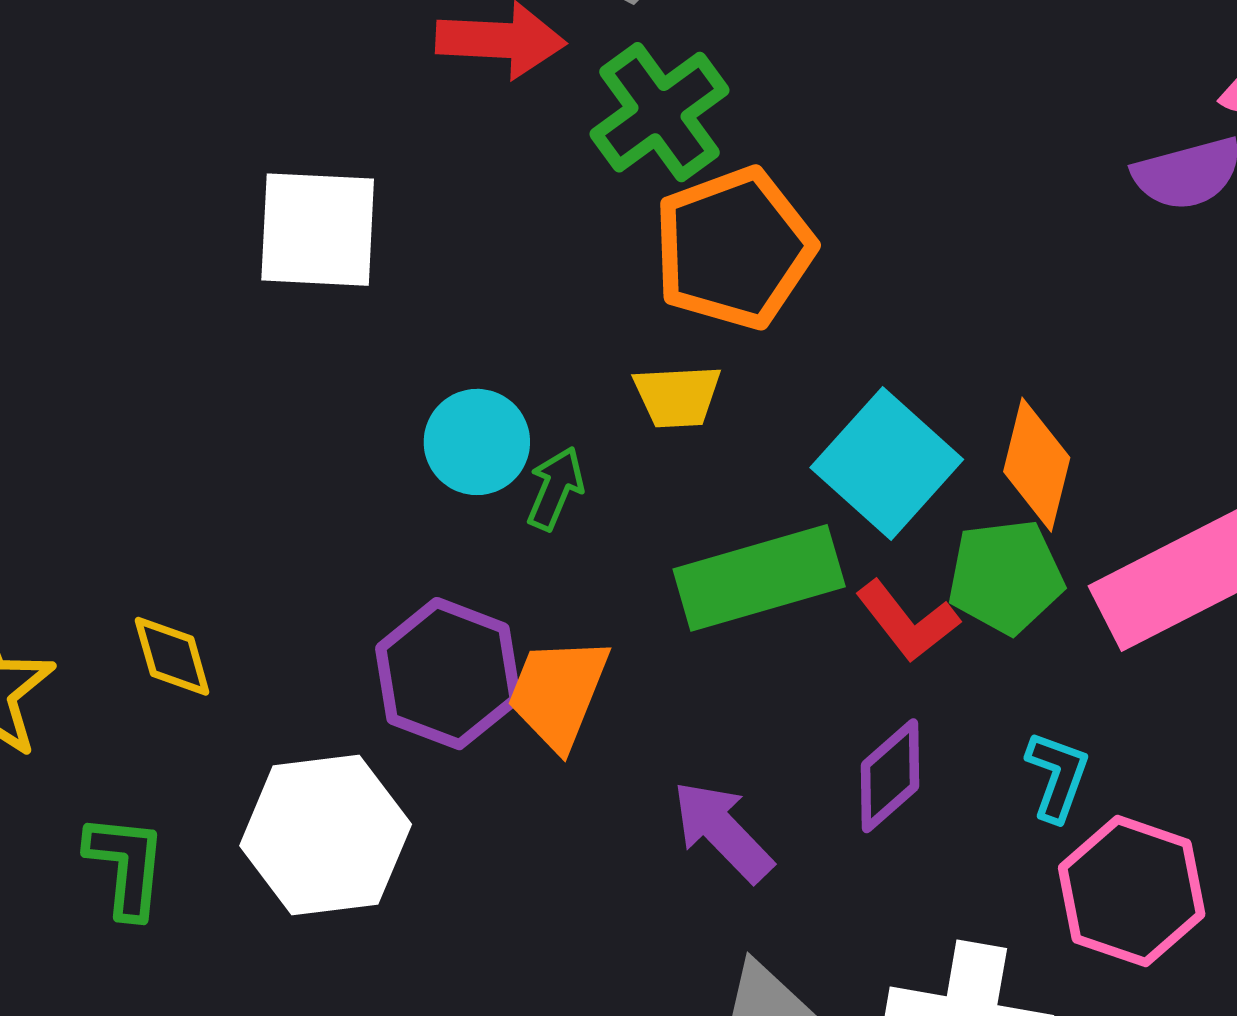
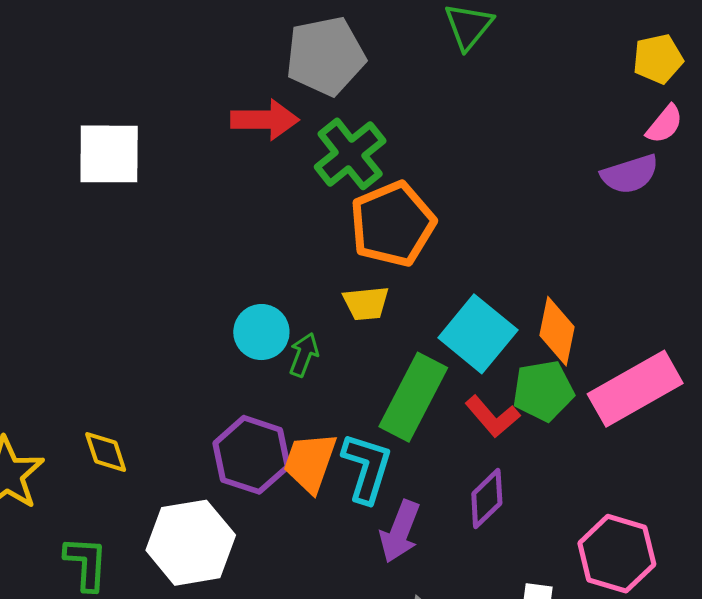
white square: (318, 230) -> (109, 154), moved
green rectangle: (759, 578) -> (413, 397), turned -44
cyan L-shape: (1057, 776) -> (367, 468), moved, size x1.5
purple arrow: (723, 831) -> (400, 532), turned -112

